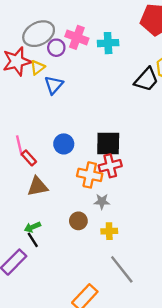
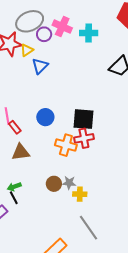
gray star: (102, 201) -> (69, 183), moved

